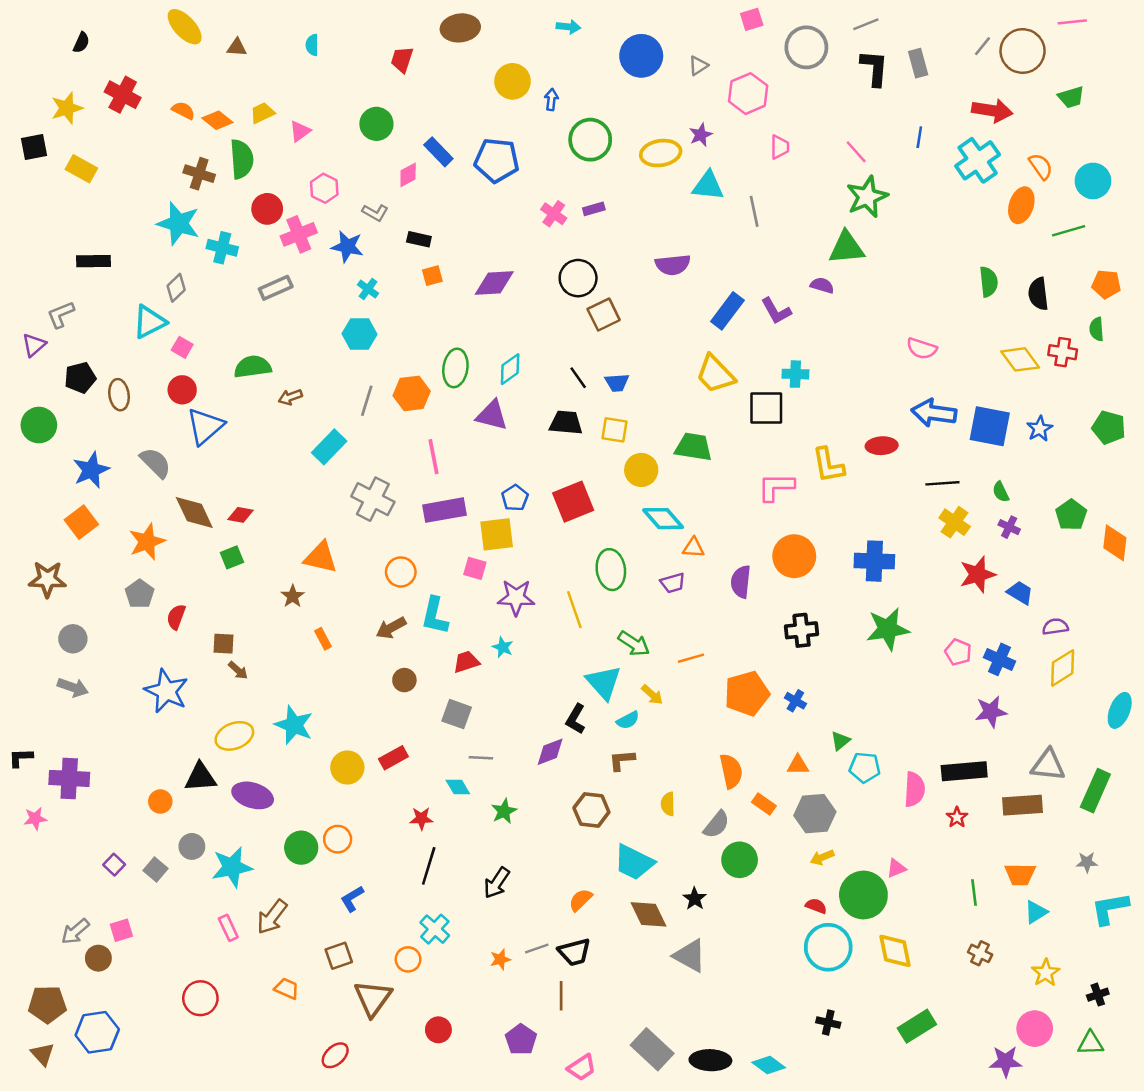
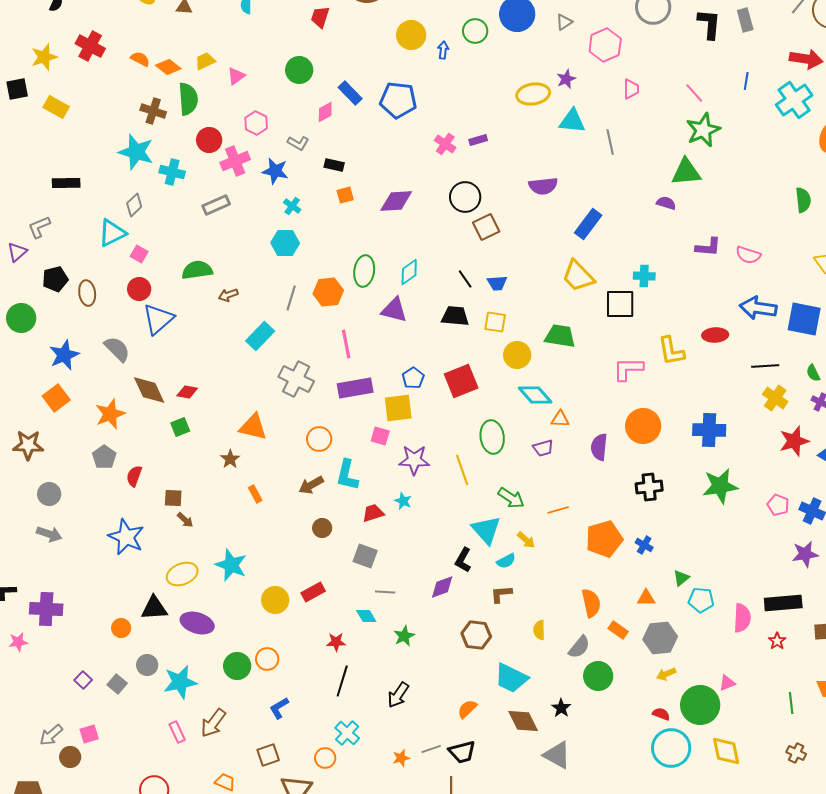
green circle: (590, 140) -> (475, 31), moved, size x0.7
purple L-shape: (776, 311) -> (708, 247), moved, turned -56

